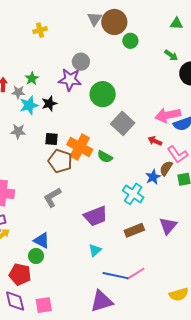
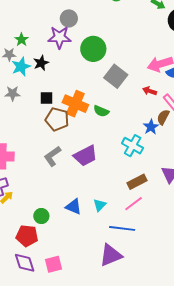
purple trapezoid: (96, 216) -> (85, 156), moved
blue triangle: (42, 240) -> (74, 207), moved
pink line: (136, 274) -> (134, 204), moved

